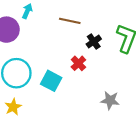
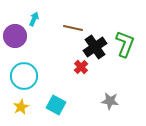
black cross: (94, 42) -> (95, 47), size x1.6
cyan square: (51, 81) -> (56, 105), moved

